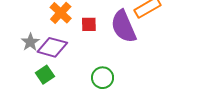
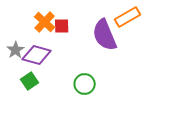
red square: (89, 24) -> (62, 26), moved

